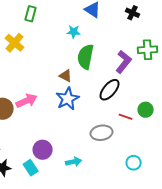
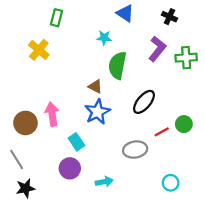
purple L-shape: (124, 62) -> (157, 49), moved
pink arrow: (27, 101) -> (52, 114), turned -75
red line: (126, 117) -> (162, 132), turned -48
cyan rectangle: (31, 168) -> (76, 142), moved

